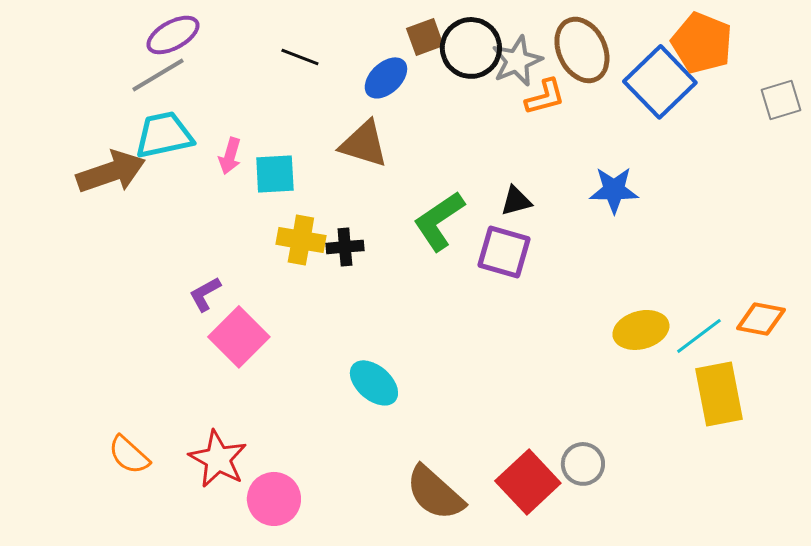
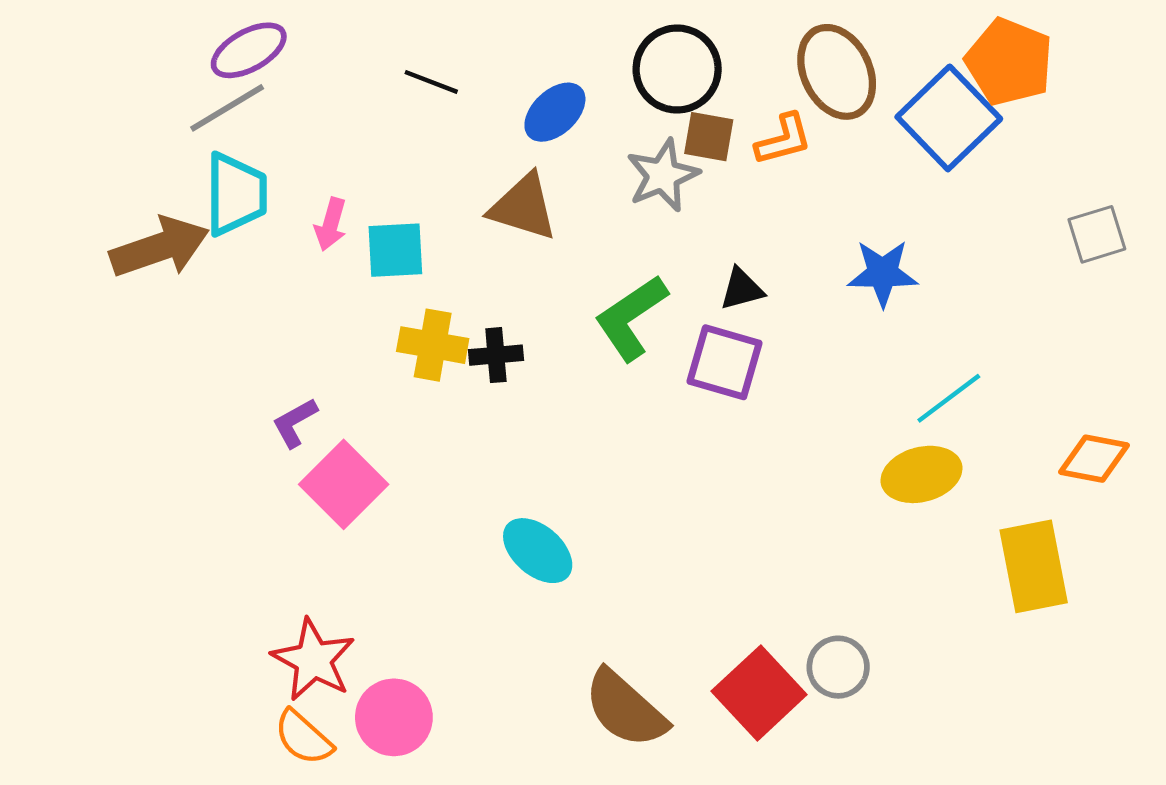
brown square: (425, 37) -> (709, 137), moved, turned 30
gray star: (517, 61) -> (663, 175), moved
gray square: (781, 100) -> (1097, 234), moved
cyan trapezoid: (164, 135) -> (236, 194), turned 102
cyan line: (699, 336) -> (949, 398), moved
orange semicircle: (129, 455) -> (303, 737), moved

